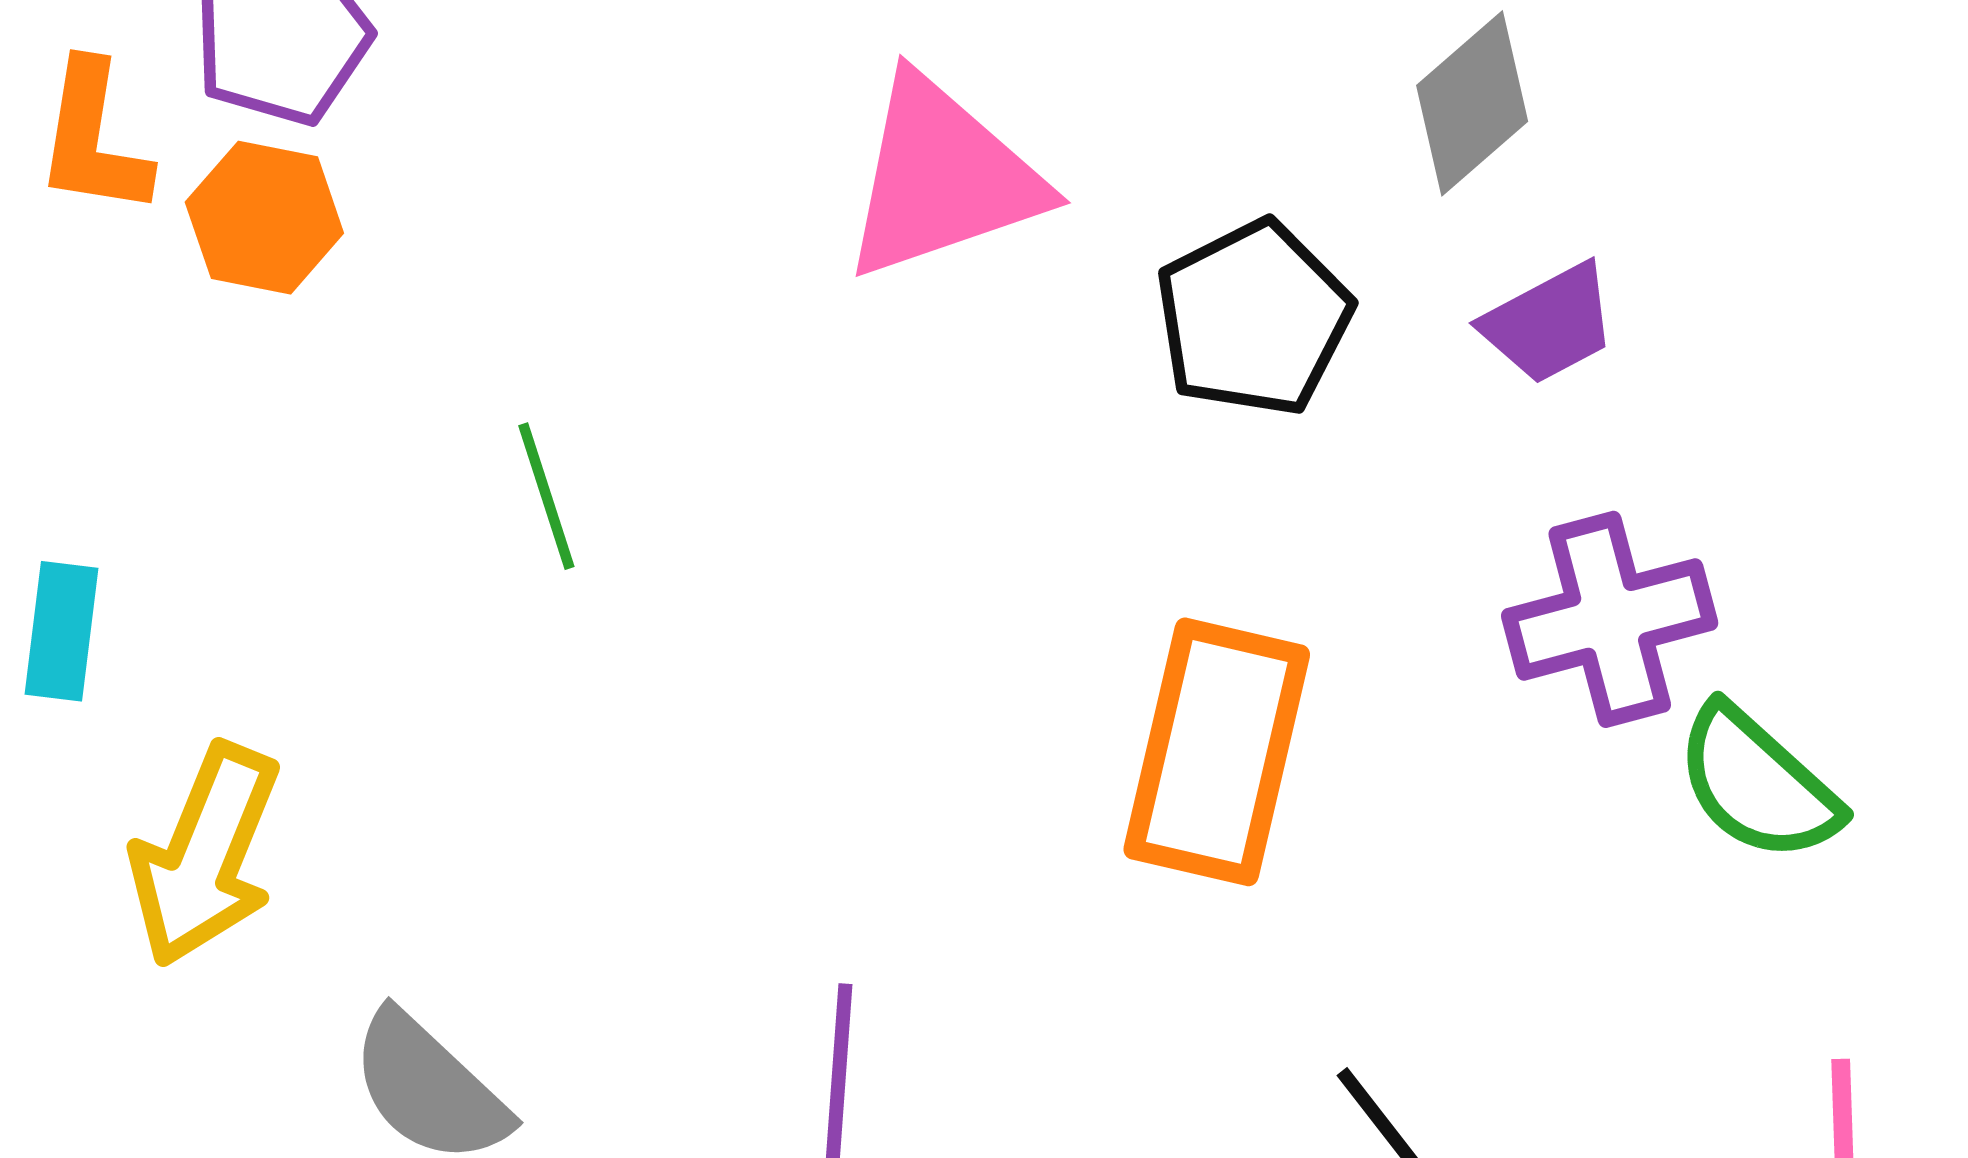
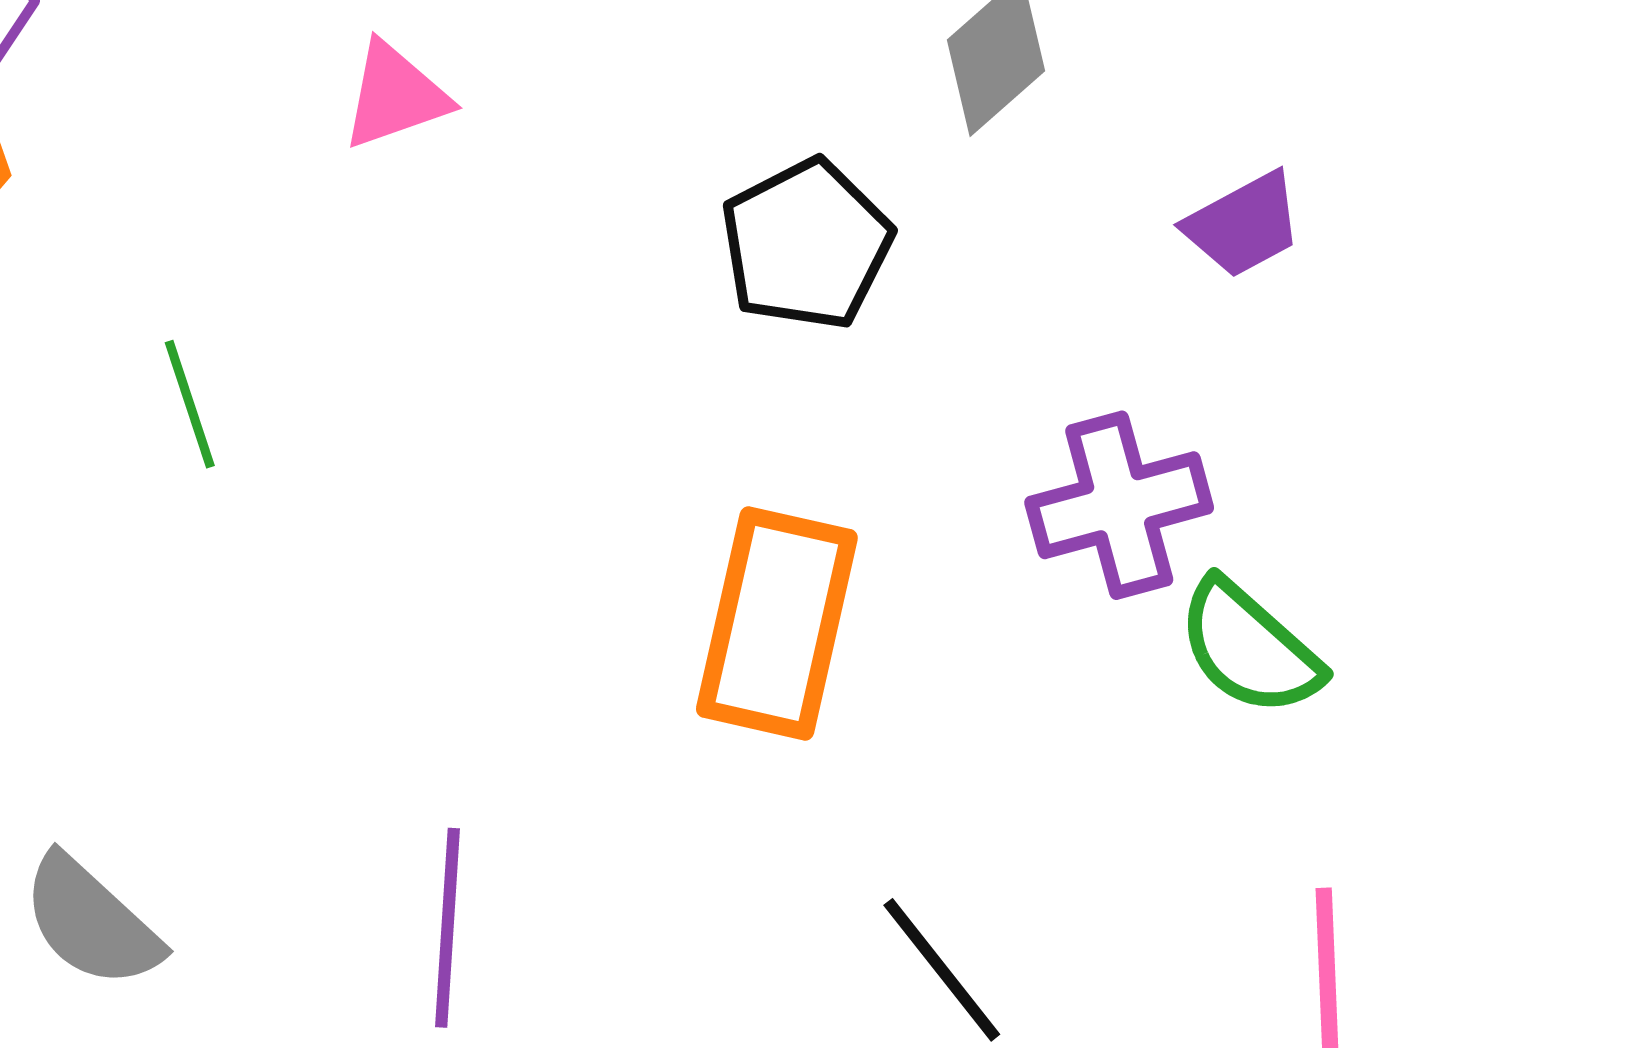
pink triangle: (942, 178) -> (395, 96), moved, size x0.6
purple trapezoid: (1549, 324) -> (1244, 225), moved

